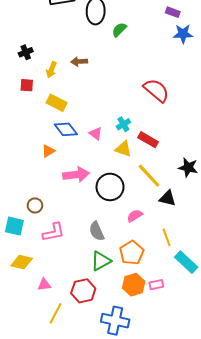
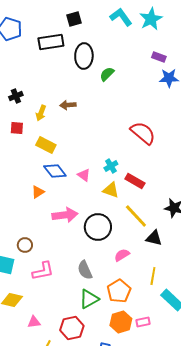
yellow line: (167, 237) -> (153, 276), turned 30

